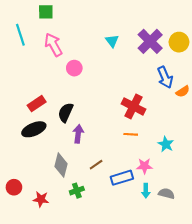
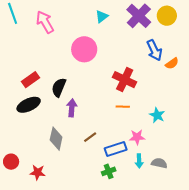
cyan triangle: (112, 41) -> (102, 16), turned 32
pink circle: (74, 68) -> (84, 49), moved, size x1.6
green cross: (77, 191) -> (109, 171), moved

